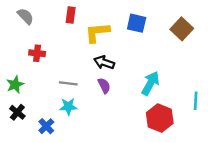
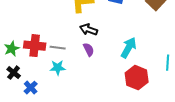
red cross: (37, 53) -> (35, 46), moved, size x1.5
blue cross: (46, 126) -> (31, 88), moved

